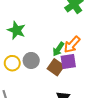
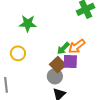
green star: (17, 30) -> (28, 23), turned -30
gray circle: (31, 60) -> (55, 76), moved

